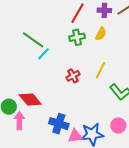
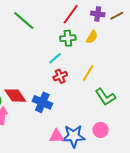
green line: (33, 40) -> (24, 20), moved
cyan line: (44, 54) -> (55, 58), moved
blue cross: (59, 124) -> (42, 102), moved

